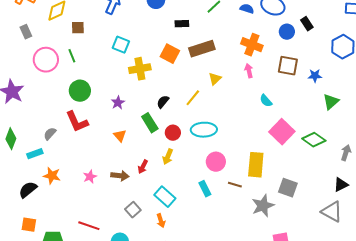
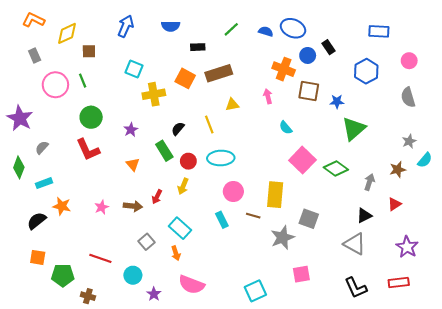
orange cross: (252, 45) -> (284, 69), moved
yellow triangle: (215, 79) -> (232, 105), turned 32
yellow line: (193, 98) -> (209, 125), turned -60
green triangle: (331, 102) -> (354, 129), size x1.4
gray semicircle: (50, 134) -> (42, 148), moved

